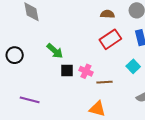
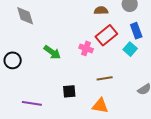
cyan square: (133, 66) -> (130, 49), moved
black square: (67, 70) -> (69, 91), moved
pink cross: (86, 71) -> (86, 48), moved

